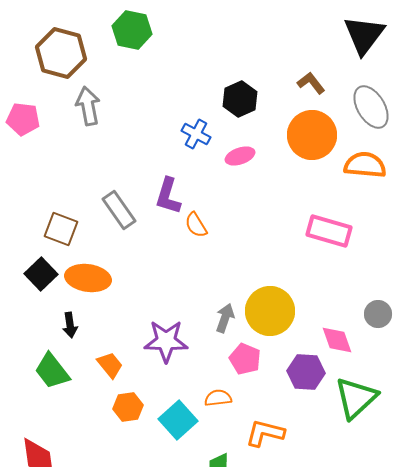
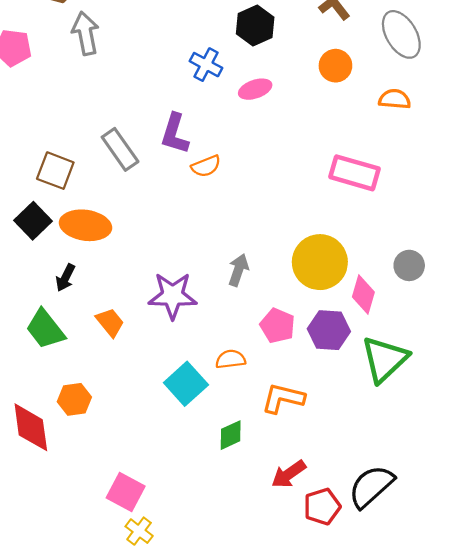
orange circle: (312, 135) -> (335, 66), size x0.6
orange semicircle: (365, 165) -> (395, 99), size x0.7
orange semicircle: (196, 225) -> (206, 166), turned -80
yellow circle: (270, 311) -> (320, 262), moved
black arrow: (70, 325) -> (65, 278), turned 35
pink diamond: (337, 340) -> (363, 294), turned 36
pink pentagon: (245, 359) -> (277, 326), moved
orange hexagon: (128, 407) -> (74, 399), moved

